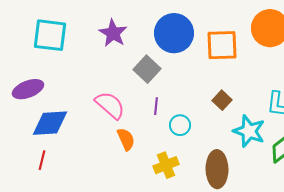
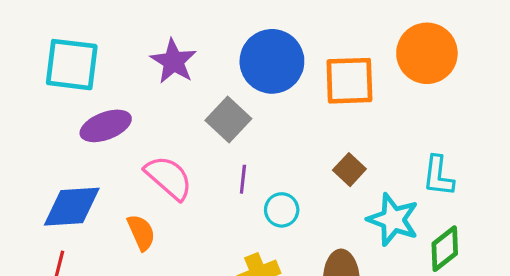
purple ellipse: (28, 89) -> (106, 126), moved
orange semicircle: (126, 139) -> (141, 232), moved

